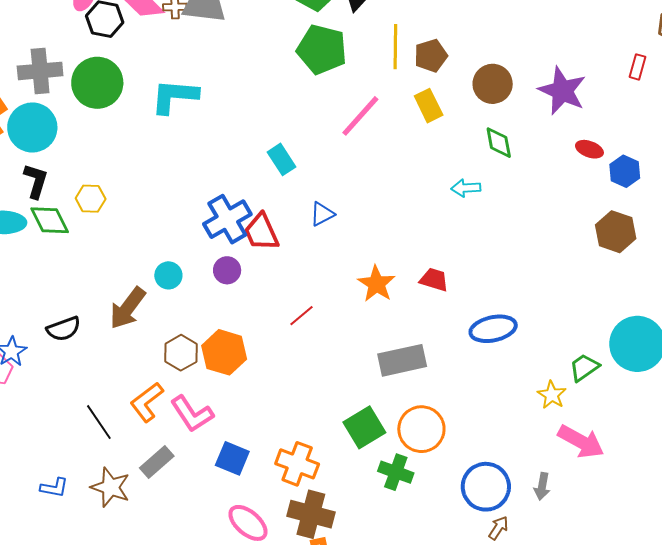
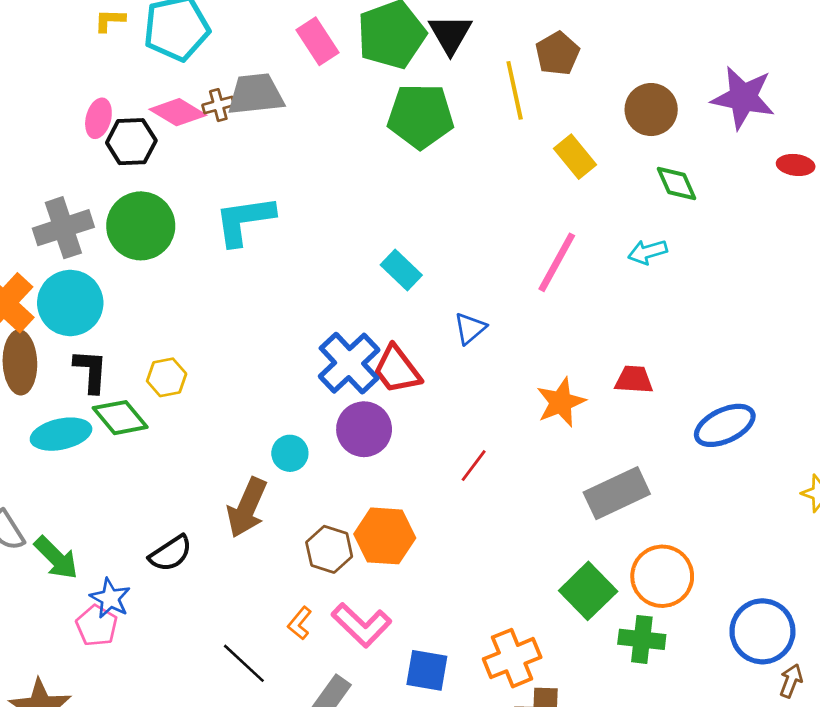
brown pentagon: (431, 56) -> (557, 53), moved
pink line: (360, 116) -> (557, 262), moved
purple circle: (227, 270) -> (364, 429), size x1.5
orange star: (376, 284) -> (561, 402), turned 30
orange L-shape: (147, 402) -> (300, 623), size x0.6
orange cross: (297, 464) -> (512, 658), turned -30

